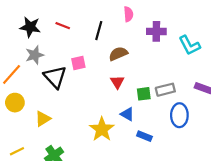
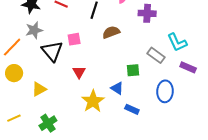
cyan L-shape: (190, 45) -> (177, 42), moved
red triangle: (117, 82) -> (79, 72), moved
gray rectangle: (165, 90) -> (156, 55), moved, turned 48

